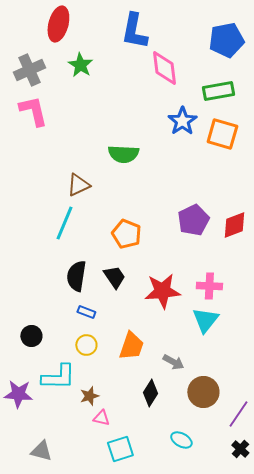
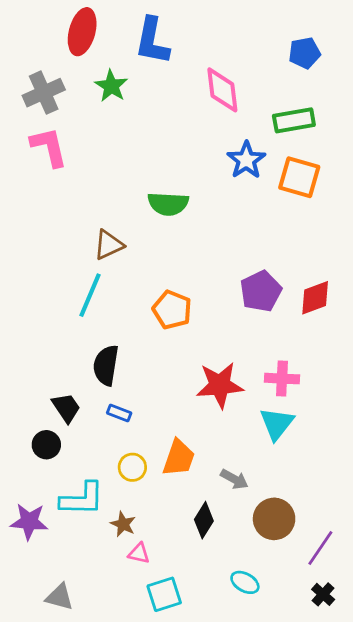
blue L-shape: (134, 31) -> (152, 41), moved
blue pentagon: (226, 40) -> (304, 53), size x0.7
black trapezoid: (114, 277) -> (66, 408), moved
yellow circle: (86, 345) -> (132, 467), moved
brown star: (89, 396) -> (123, 524), turned -30

